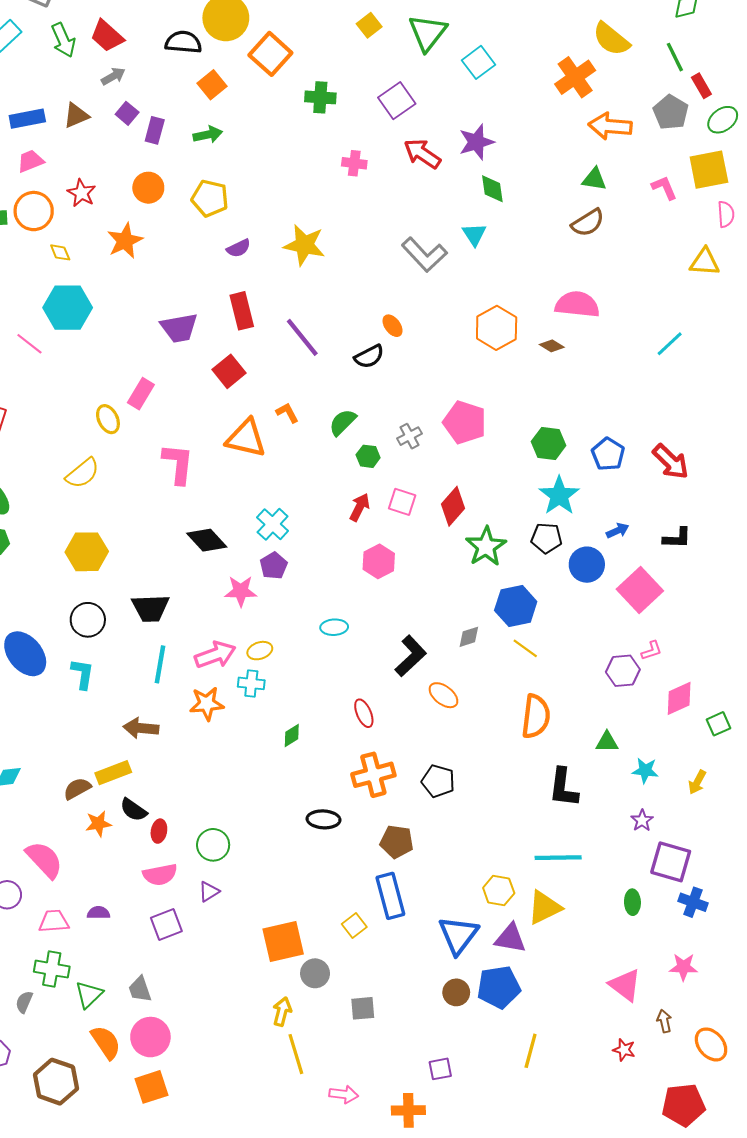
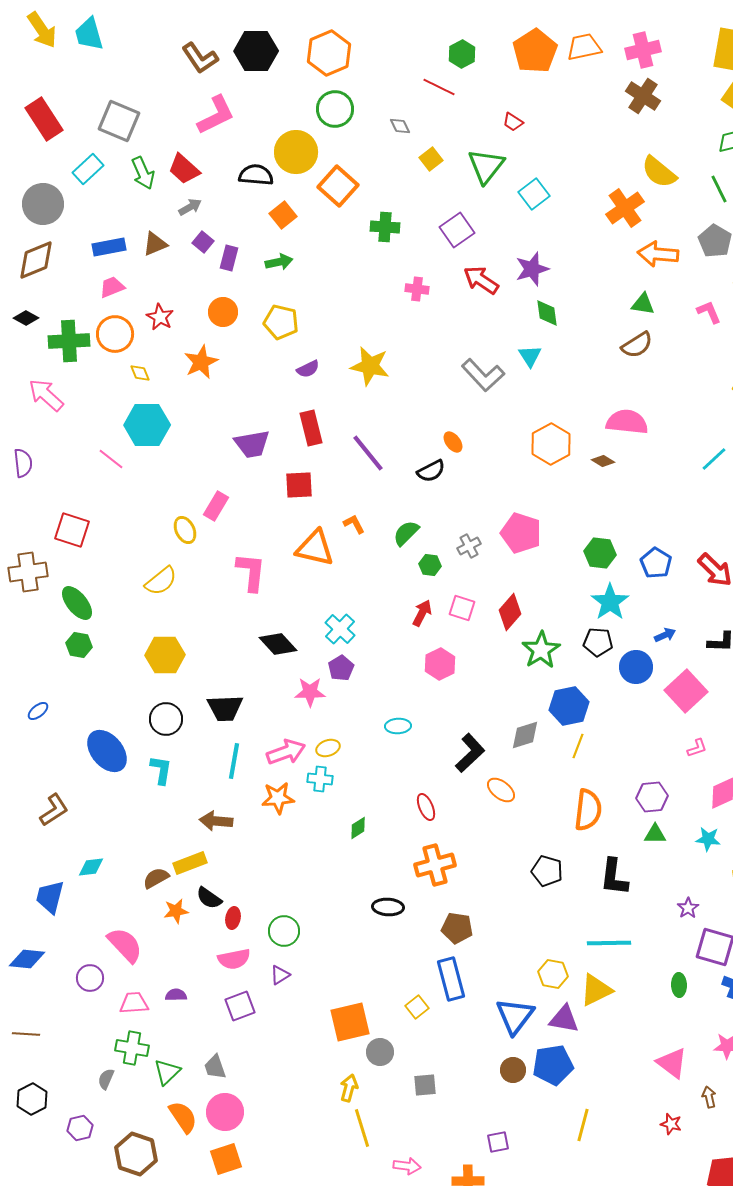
red square: (229, 371) -> (299, 485), turned 36
gray diamond: (469, 637) -> (525, 735), size x1.4
yellow line: (525, 648) -> (578, 746), turned 75
purple hexagon: (623, 671) -> (652, 797), moved
cyan star: (645, 771) -> (708, 839), moved
black pentagon: (438, 781) -> (547, 871), moved

